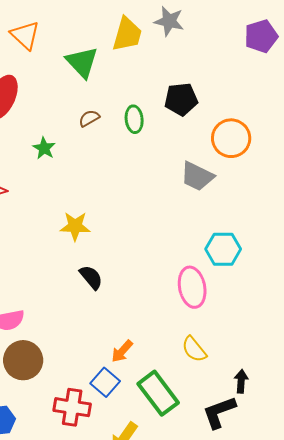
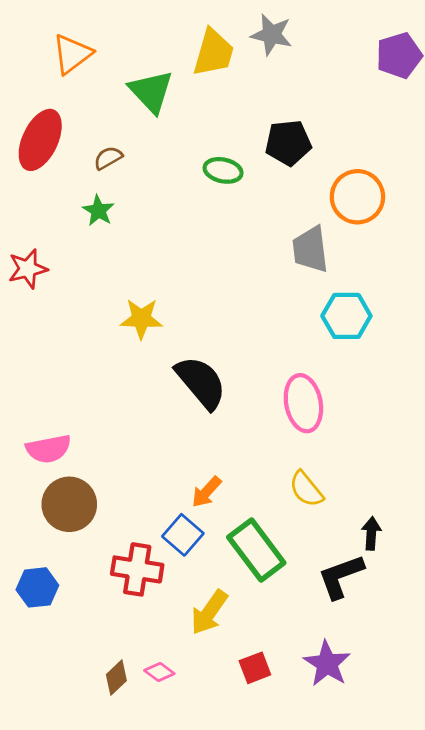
orange triangle: (25, 35) -> (72, 54), turned 40
brown semicircle: (89, 118) -> (108, 158), moved
green ellipse: (134, 119) -> (223, 170), turned -72
gray trapezoid: (197, 176) -> (310, 249), turned 57
cyan hexagon: (223, 249) -> (346, 316), moved
black semicircle: (91, 277) -> (201, 382), moved, size x1.6

